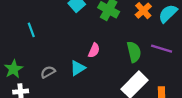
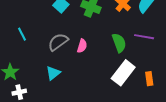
cyan triangle: (78, 68) -> (53, 73), moved
gray semicircle: (48, 72) -> (58, 42), moved, size x1.5

